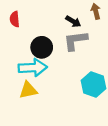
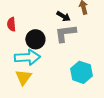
red semicircle: (15, 19) -> (11, 24), moved
yellow triangle: (28, 90) -> (23, 77), turned -42

